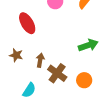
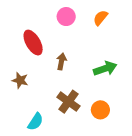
brown arrow: (40, 60) -> (61, 61), moved

